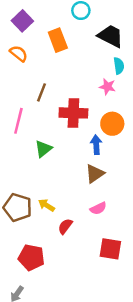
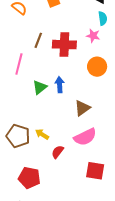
red cross: (73, 113) -> (64, 45), moved
blue arrow: (96, 145) -> (60, 85), moved
pink semicircle: (98, 208) -> (85, 137), size x1.6

